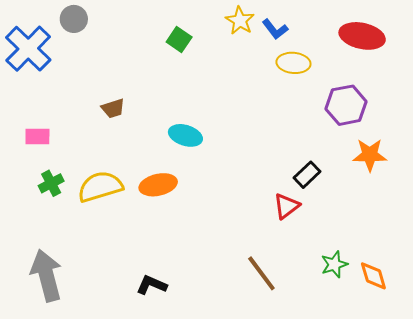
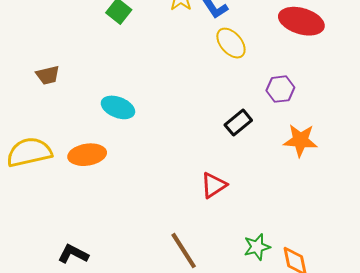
yellow ellipse: (293, 63) -> (231, 43), turned 40
purple hexagon: (346, 105) -> (280, 89), size x0.7
black rectangle: (307, 175) -> (238, 123), moved

